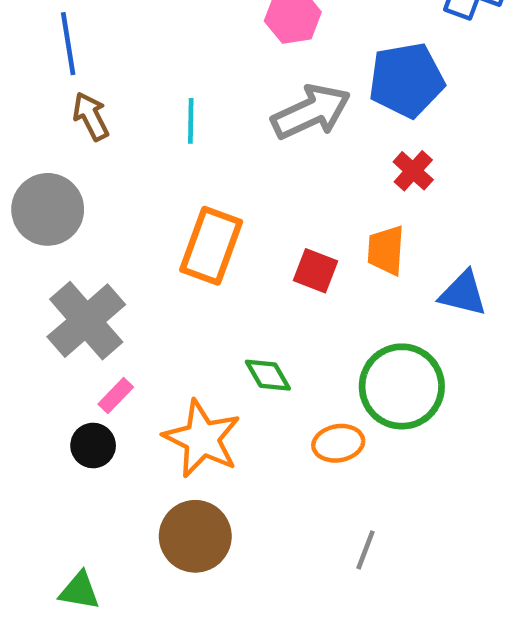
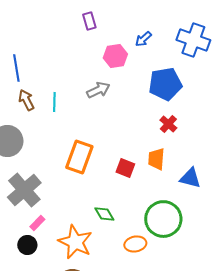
gray arrow: (311, 112) -> (98, 90), moved, size x0.7
cyan line: (191, 121) -> (54, 102), moved

